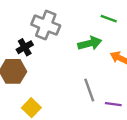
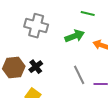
black cross: (25, 47) -> (36, 67), moved

